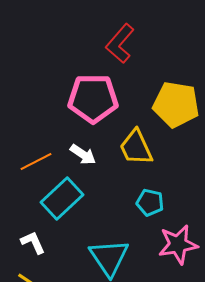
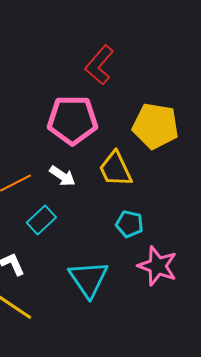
cyan rectangle: (62, 198) -> (41, 220), size x0.7
pink star: (178, 244) -> (157, 266), turned 30

